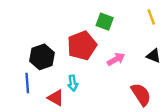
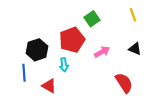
green square: (105, 22) -> (92, 19), turned 35
cyan arrow: (73, 83) -> (64, 65), moved

